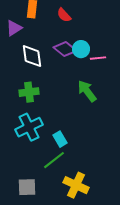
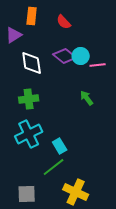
green arrow: (87, 91) -> (87, 98), size x0.7

